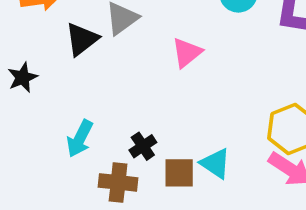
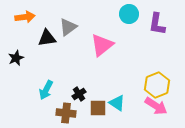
black triangle: (82, 39) -> (47, 38), turned 30
pink triangle: (187, 53) -> (102, 45), size x1.4

